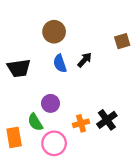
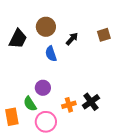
black arrow: (85, 60) -> (72, 39), moved
black trapezoid: (19, 68) -> (18, 39), moved, turned -55

